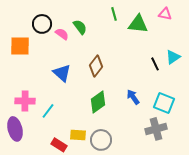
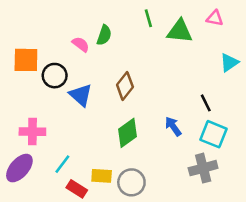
black circle: (42, 24) -> (55, 76), moved
green semicircle: (80, 27) -> (104, 35), turned 56
cyan triangle: (173, 57) -> (229, 63), moved
black line: (155, 64) -> (206, 103), moved
cyan line: (48, 111) -> (62, 164), moved
purple ellipse: (15, 129) -> (19, 168), turned 55

